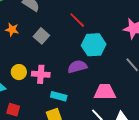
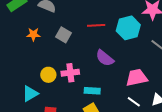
red line: (77, 20) -> (96, 25), moved, turned -36
cyan hexagon: (94, 45) -> (128, 28), moved
purple semicircle: (77, 67) -> (105, 58), turned -114

